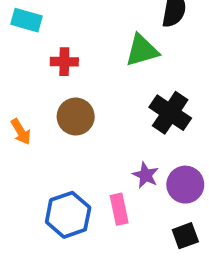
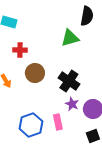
red cross: (64, 62) -> (20, 50), moved
black cross: (170, 113) -> (69, 81), moved

